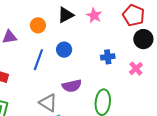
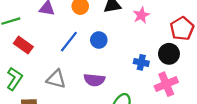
black circle: (143, 39) -> (169, 54), moved
pink cross: (136, 69) -> (166, 84), size x1.5
gray triangle: (48, 103) -> (56, 79), moved, turned -36

